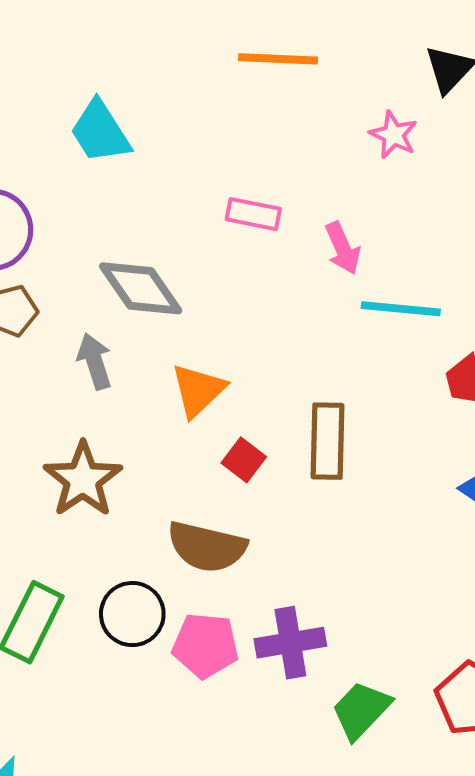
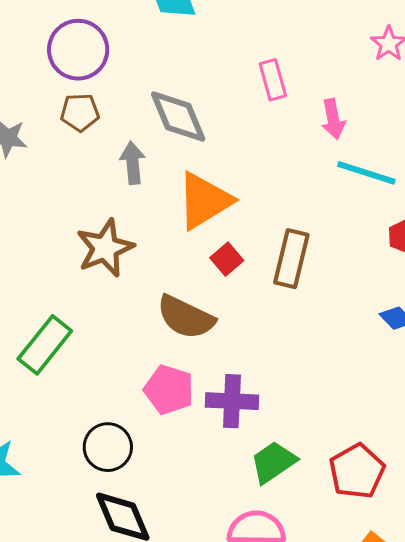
pink rectangle: (253, 214) -> (273, 80), turned 51
orange triangle: (198, 390) -> (204, 201), size x1.4
black circle: (132, 614) -> (108, 447), moved

